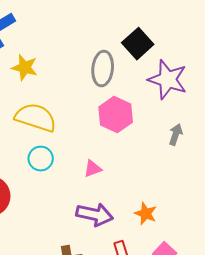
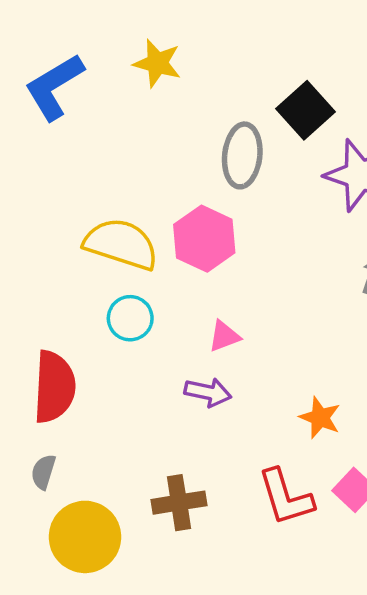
yellow star: (25, 68) -> (157, 63), moved
pink hexagon: (116, 115) -> (204, 239), moved
purple arrow: (95, 215) -> (208, 392), moved, size x0.7

